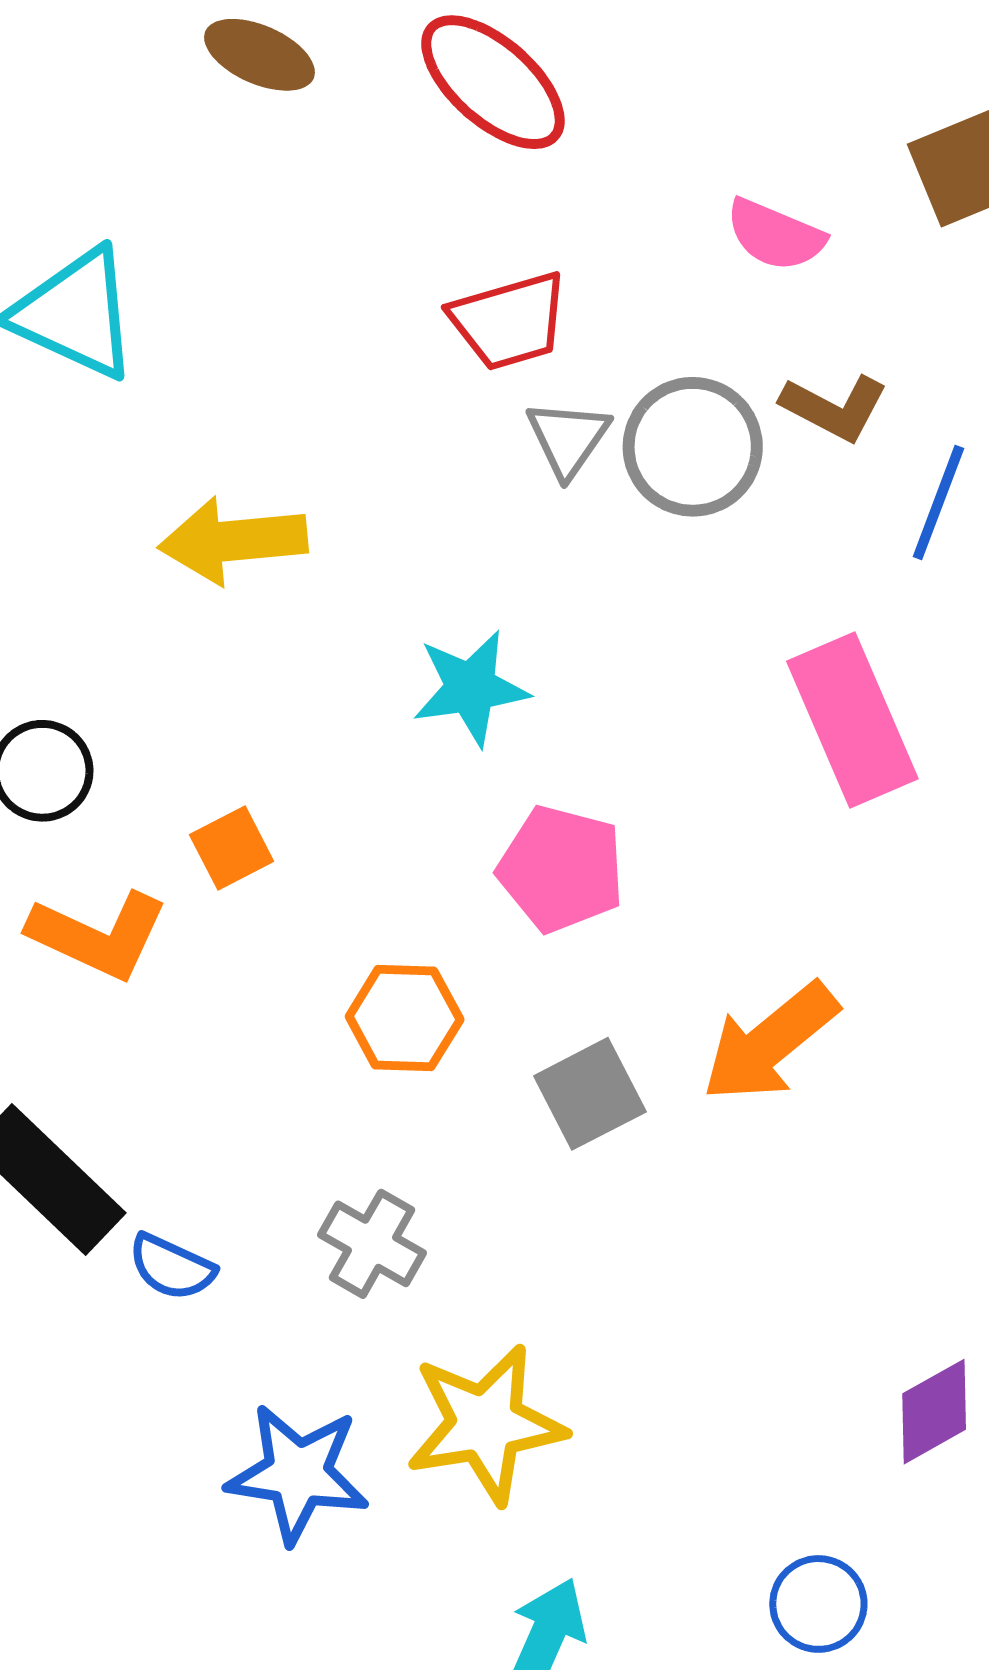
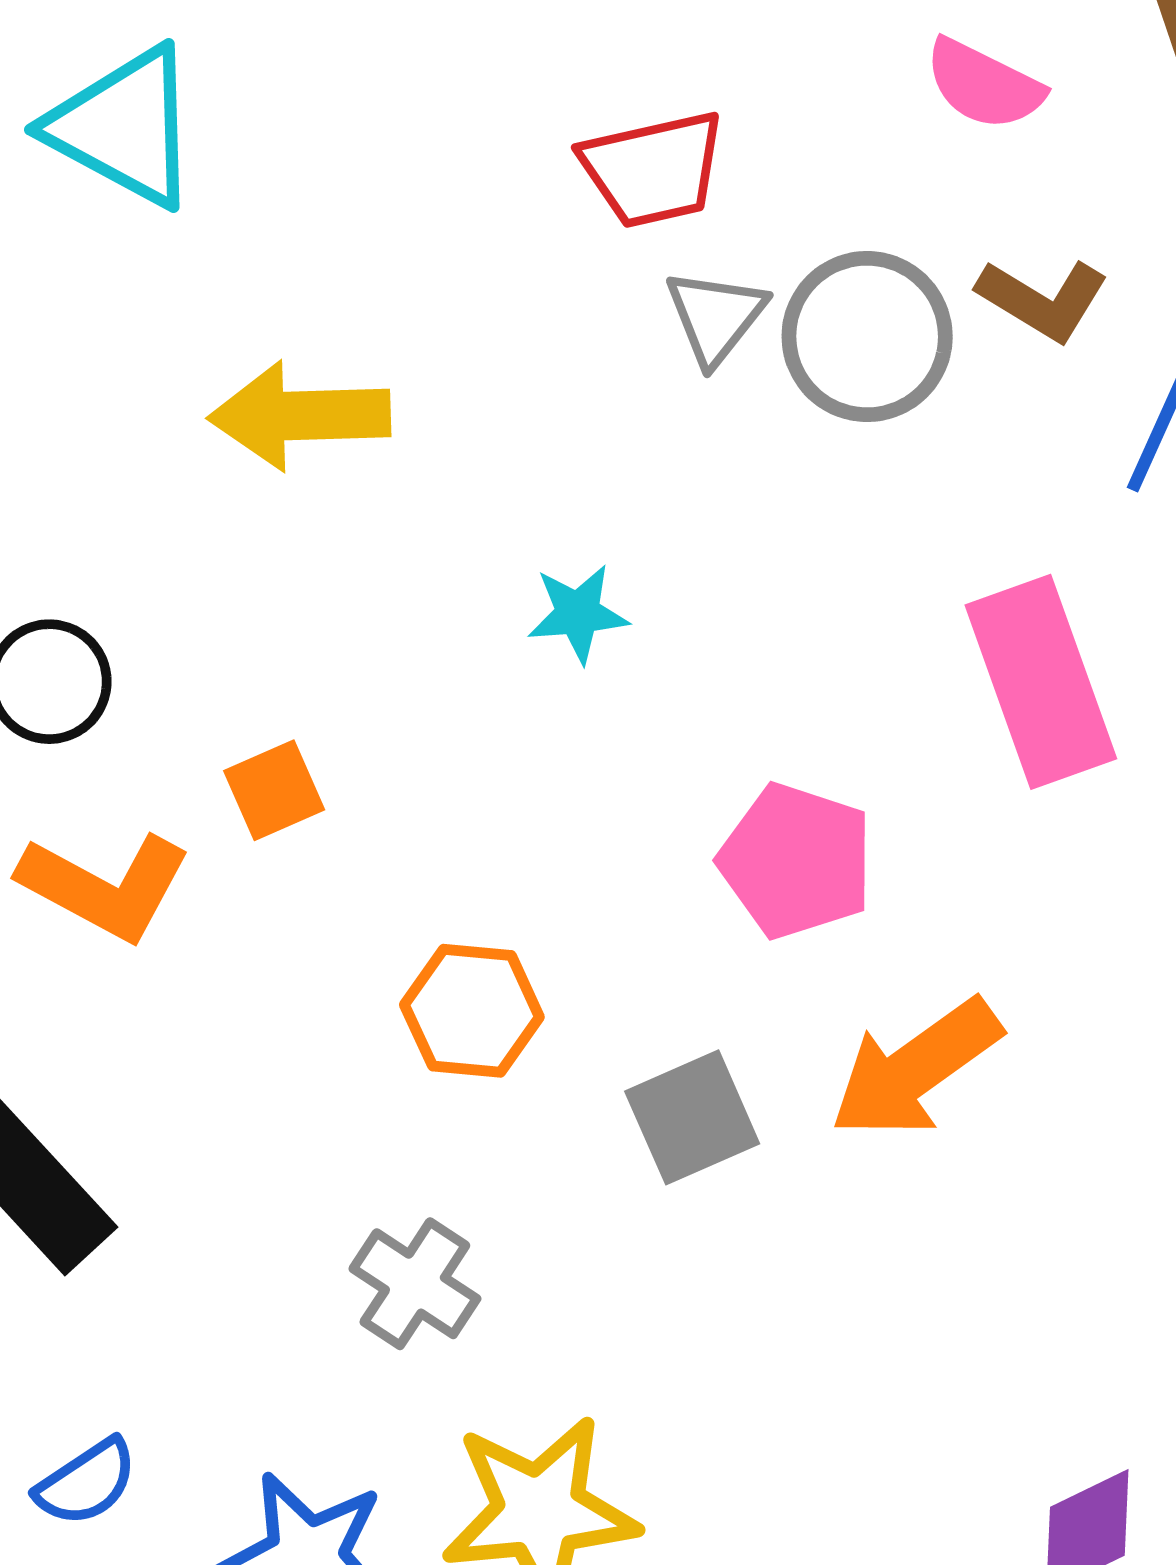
cyan star: (471, 688) -> (578, 613), size x0.7
pink pentagon: (561, 869) -> (796, 861), moved
blue semicircle: (172, 1267) -> (87, 1482), moved, turned -62

